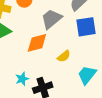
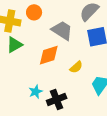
gray trapezoid: (52, 19) -> (62, 30), turned 75

